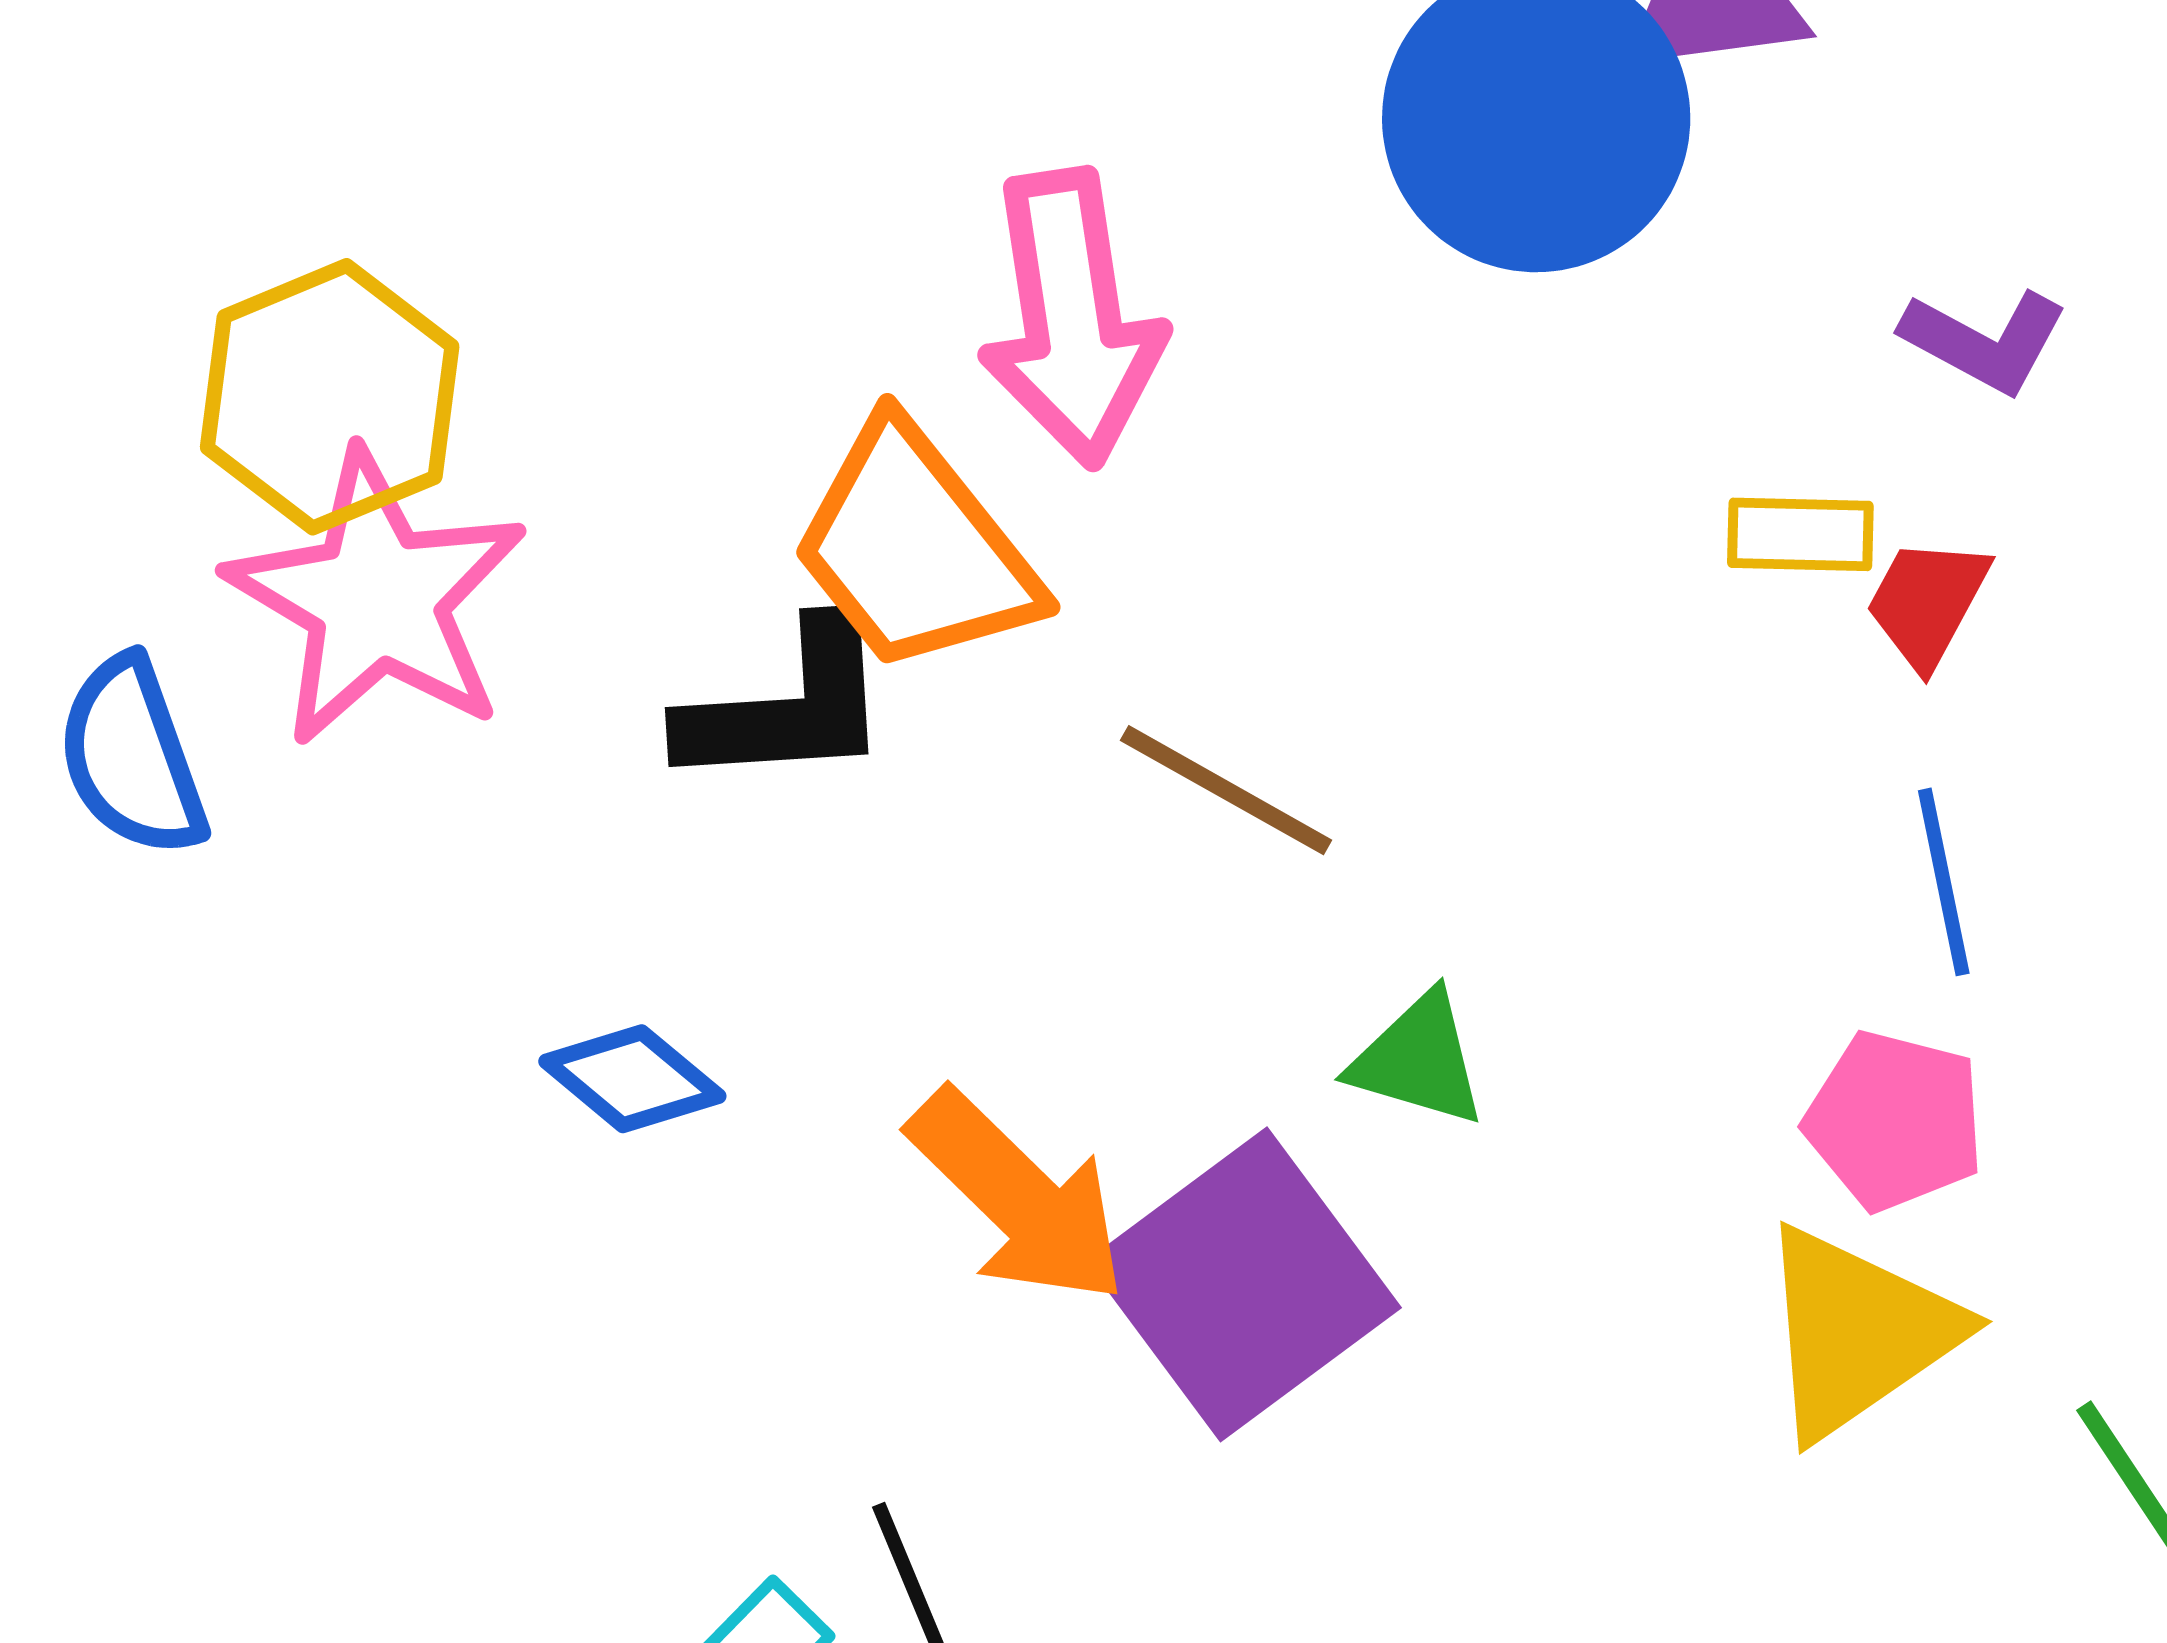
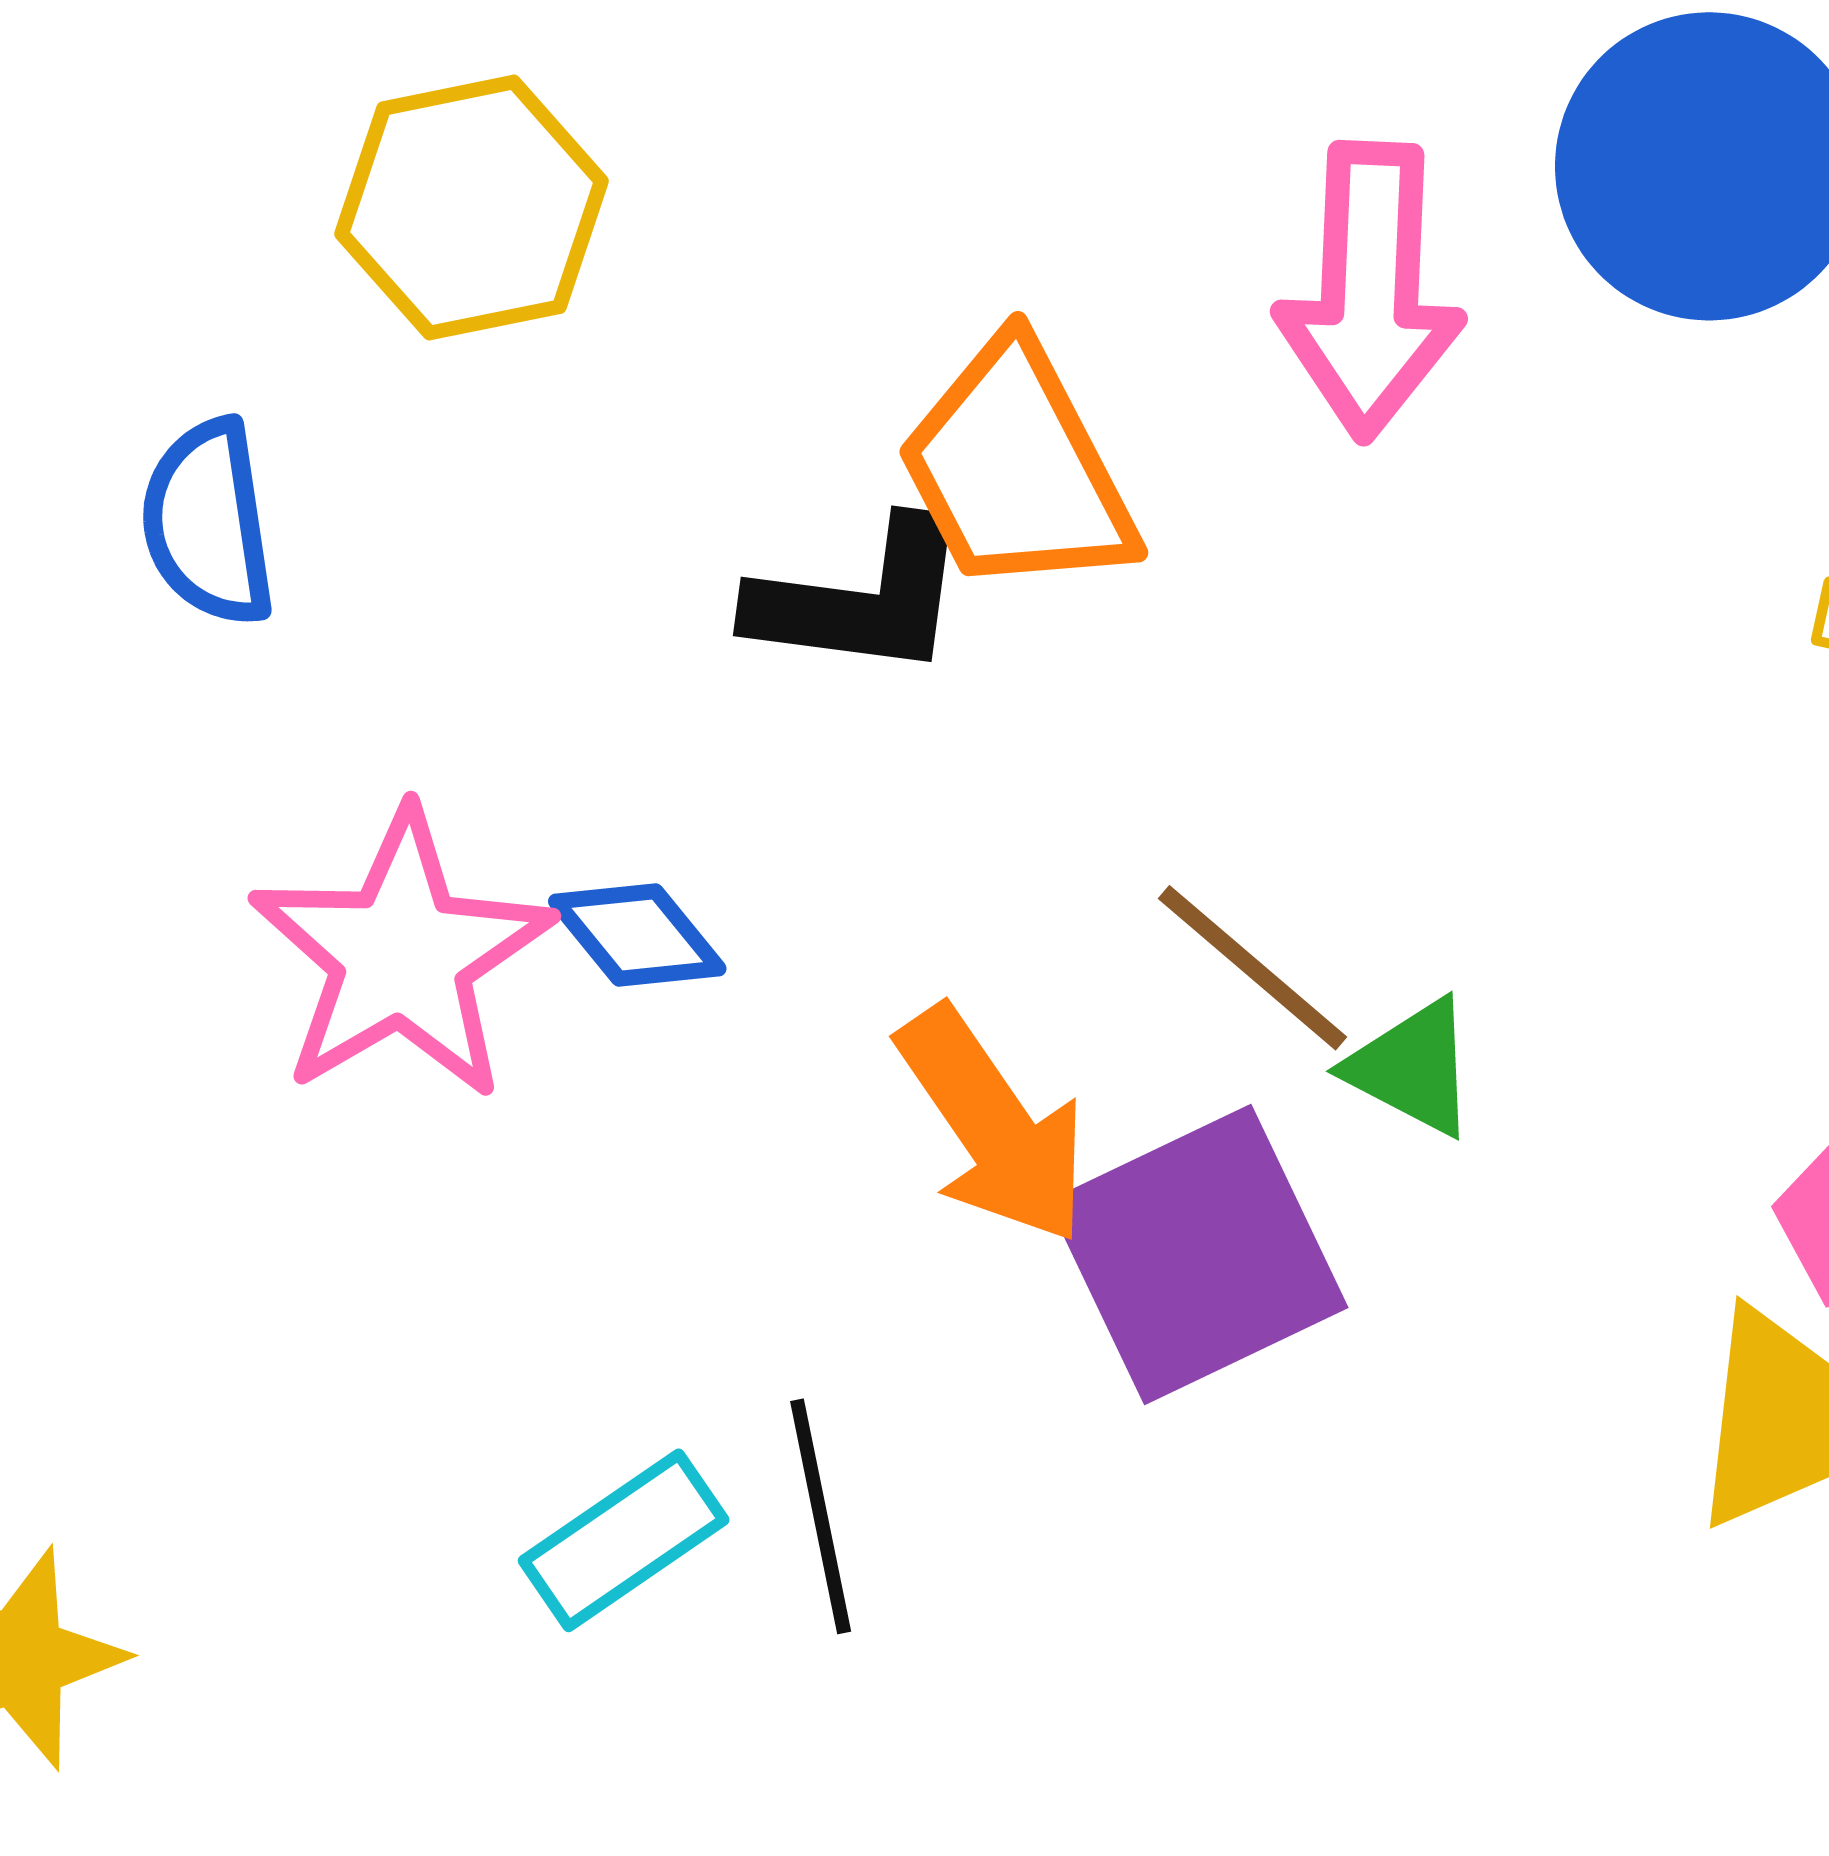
pink arrow: (1072, 318) -> (1370, 291), moved
pink star: (377, 599) -> (401, 955), moved
brown line: (1226, 790) -> (1252, 968), moved

